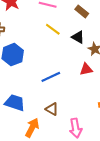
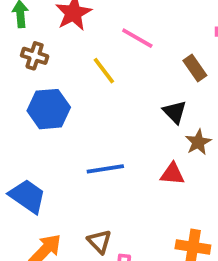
yellow line: (53, 29) -> (104, 71), moved
brown triangle: (52, 109) -> (99, 242), moved

